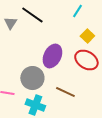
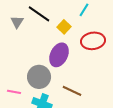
yellow square: (87, 36) -> (64, 27), moved
red ellipse: (86, 60) -> (93, 41), moved, turned -40

